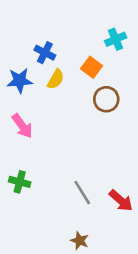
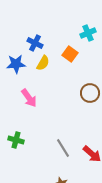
brown circle: (106, 99) -> (90, 93), moved
pink arrow: (22, 126) -> (29, 98), moved

